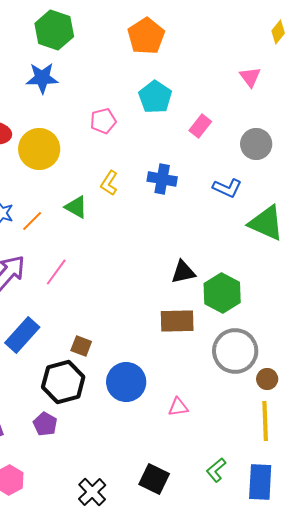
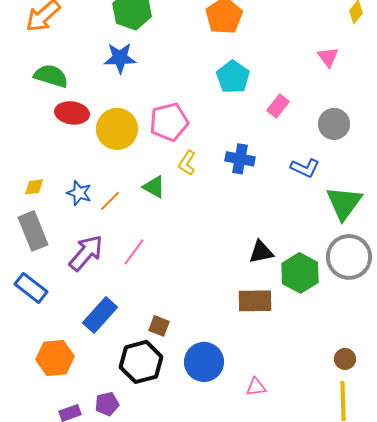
pink pentagon: (103, 121) -> (169, 122), moved, size x1.5
green triangle: (266, 223) -> (344, 203), turned 42
gray circle: (235, 351) -> (349, 257), moved
purple pentagon: (45, 424) -> (107, 404), moved, turned 30

